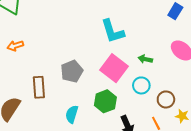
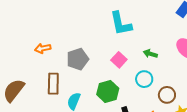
orange arrow: (15, 46) -> (43, 48), moved
pink square: (114, 68) -> (119, 60), size x0.6
brown rectangle: (39, 87) -> (53, 84), moved

